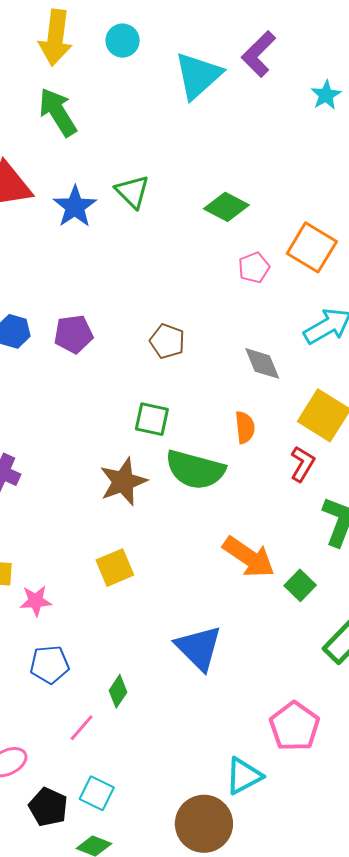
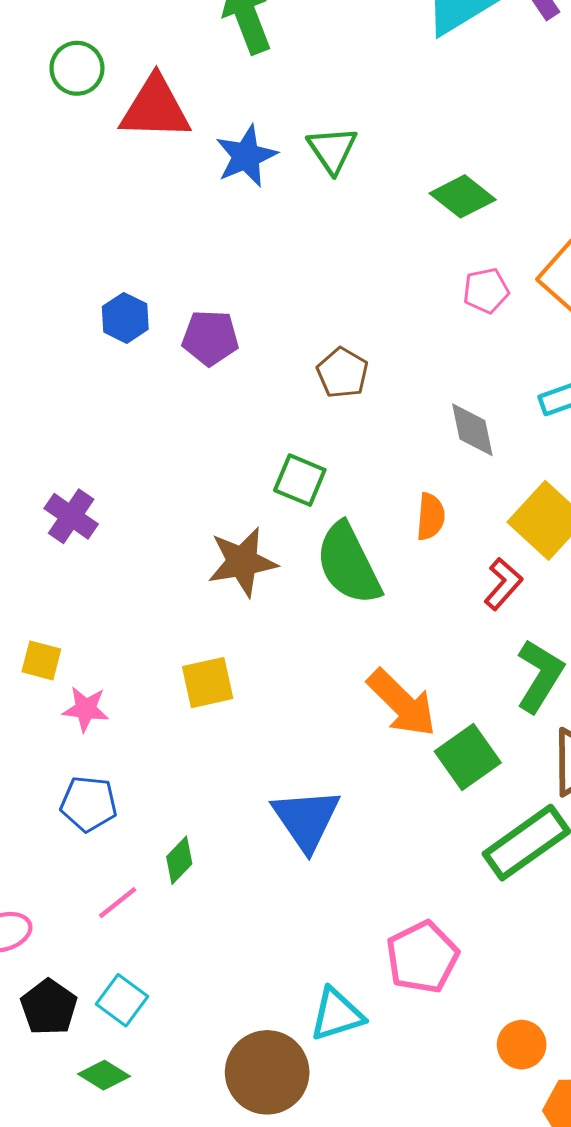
green semicircle: (195, 470) -> (348, 564), turned 38
green square: (300, 585) -> (468, 757), size x1.4

